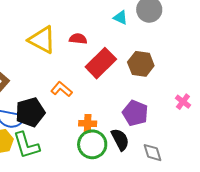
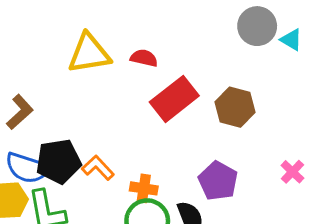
cyan triangle: (120, 17) -> (291, 40), moved
yellow triangle: (42, 40) -> (89, 53), turned -44
orange L-shape: (62, 89) -> (98, 168), moved

